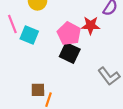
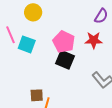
red star: (91, 25) -> (94, 40), moved

